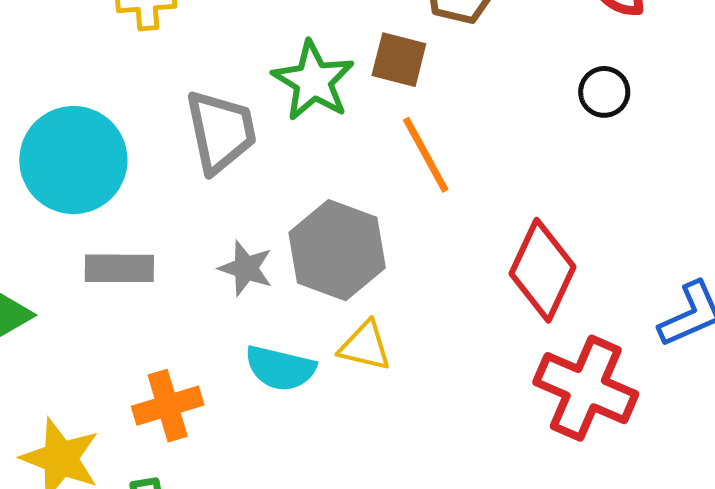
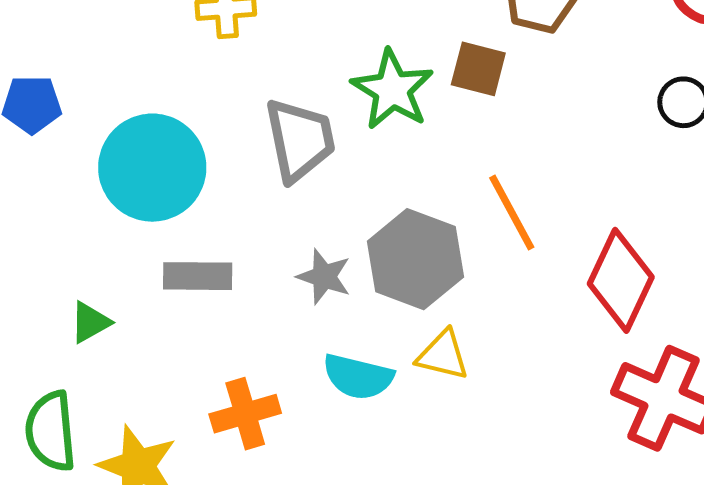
orange line: (426, 155) -> (512, 213), moved

